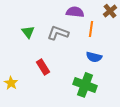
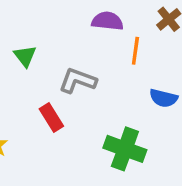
gray L-shape: (58, 33) -> (78, 81), moved
blue semicircle: (94, 57) -> (163, 98), moved

